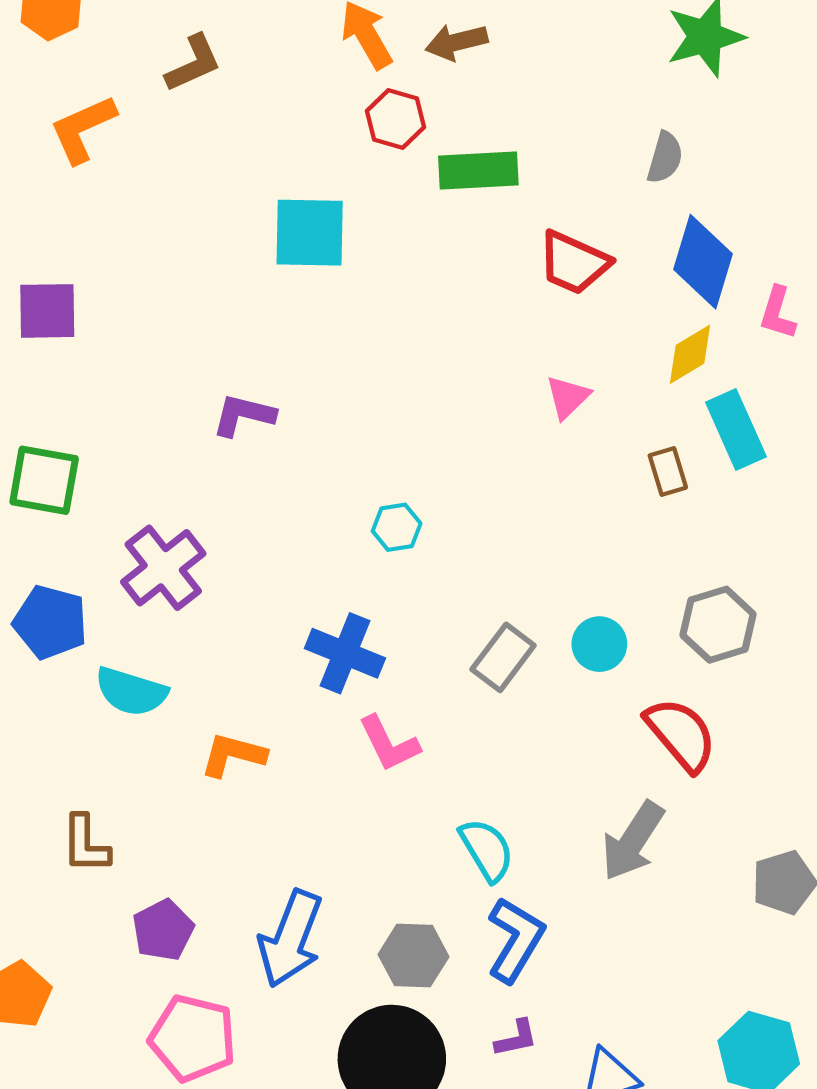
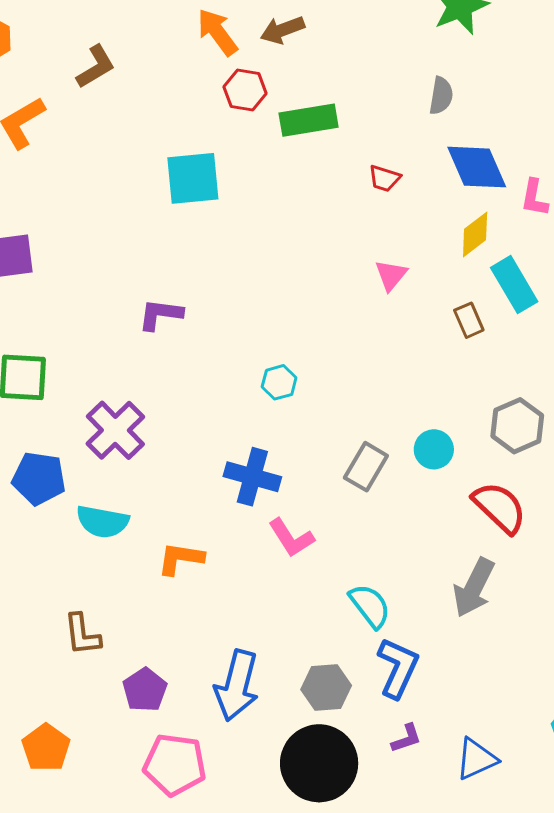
blue diamond: (703, 262) -> (477, 167), turned -34
red trapezoid: (574, 263) -> (384, 178), size x0.6

